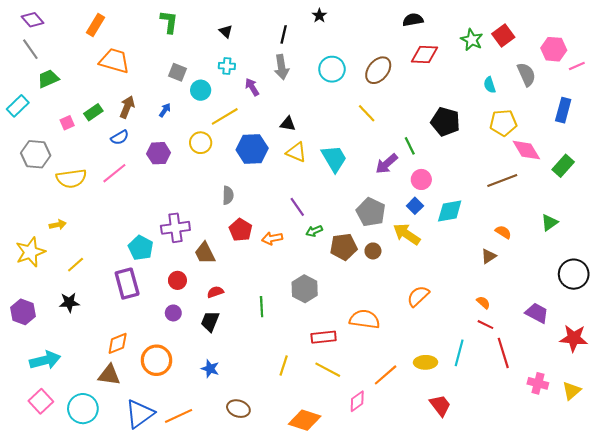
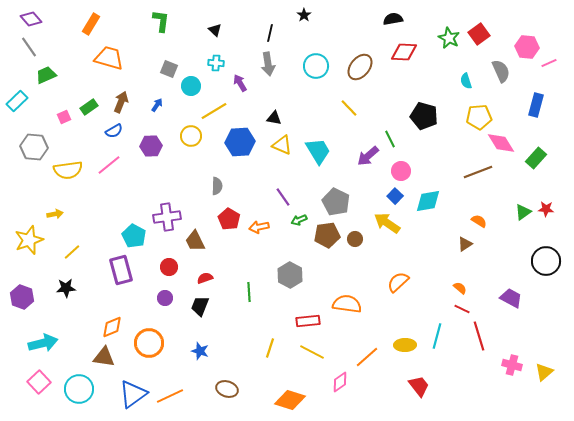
gray pentagon: (371, 212) -> (336, 202), moved
red star: (574, 338) -> (546, 209), moved, size x0.6

